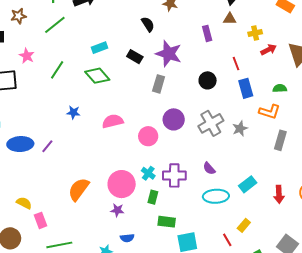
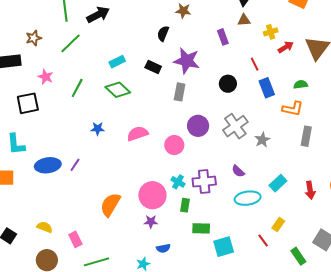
black semicircle: (148, 24) -> (163, 34), turned -119
gray star: (240, 129) -> (262, 140), moved
yellow semicircle: (24, 203) -> (45, 227), moved

